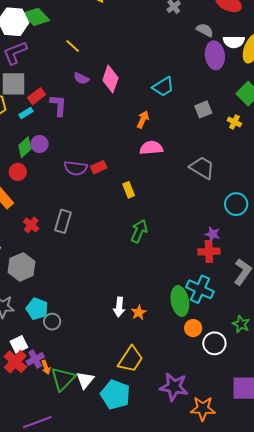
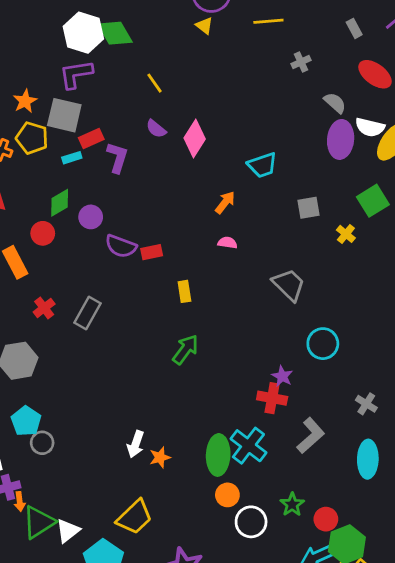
purple circle: (40, 144) -> (91, 217), moved
pink semicircle: (151, 148) -> (227, 243), size x0.6

